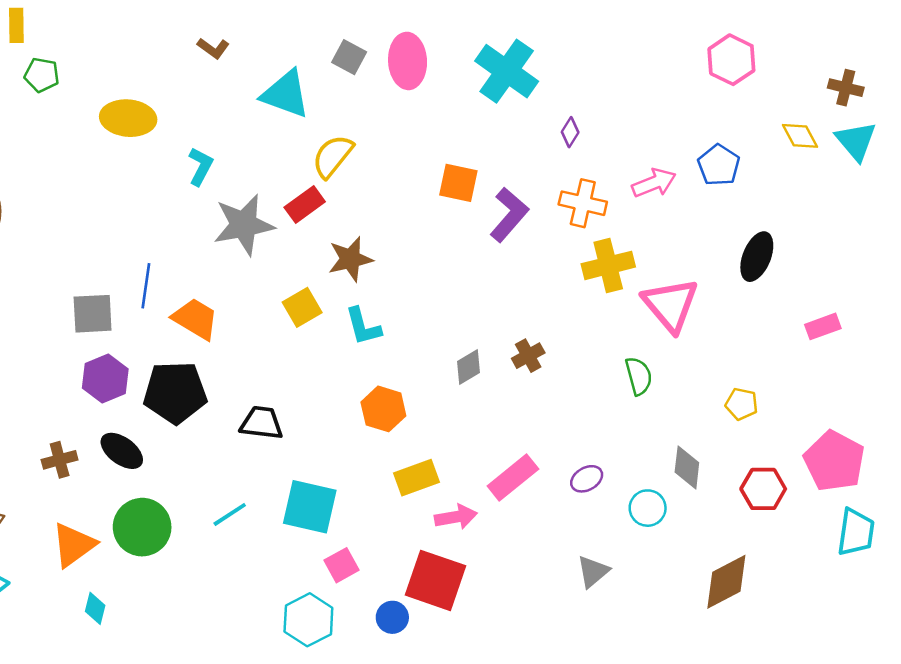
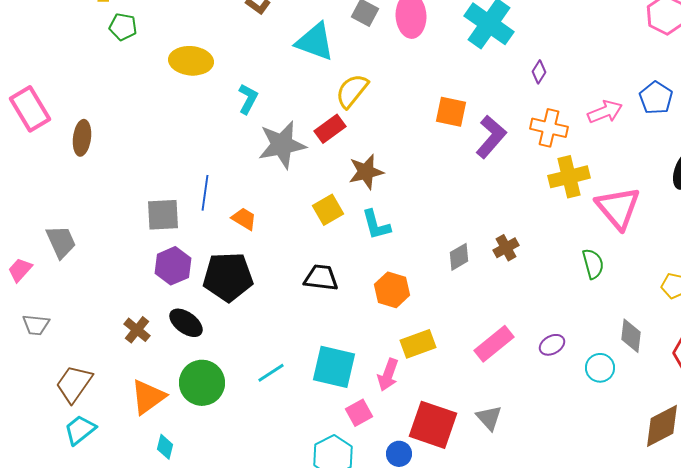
orange trapezoid: (195, 319) -> (244, 219), size x0.7
black trapezoid: (261, 423) -> (321, 278), moved
brown cross: (60, 460) -> (137, 330), turned -36
pink arrow: (456, 517) -> (388, 375), moved, turned 120
gray triangle: (593, 572) -> (489, 418), moved, turned -32

